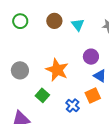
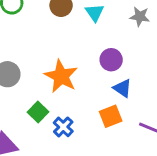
blue cross: (73, 106) -> (63, 127), moved

